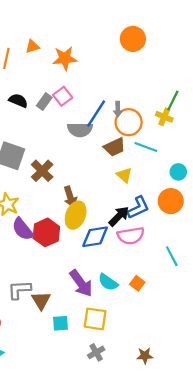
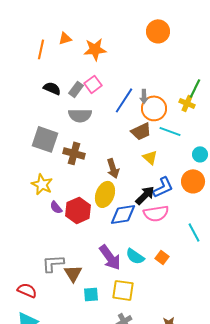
gray semicircle: (80, 130) -> (80, 115), moved
brown cross: (42, 171) -> (74, 153), turned -30
brown arrow: (70, 197) -> (113, 168), moved
purple semicircle: (23, 229) -> (56, 207), size x0.6

